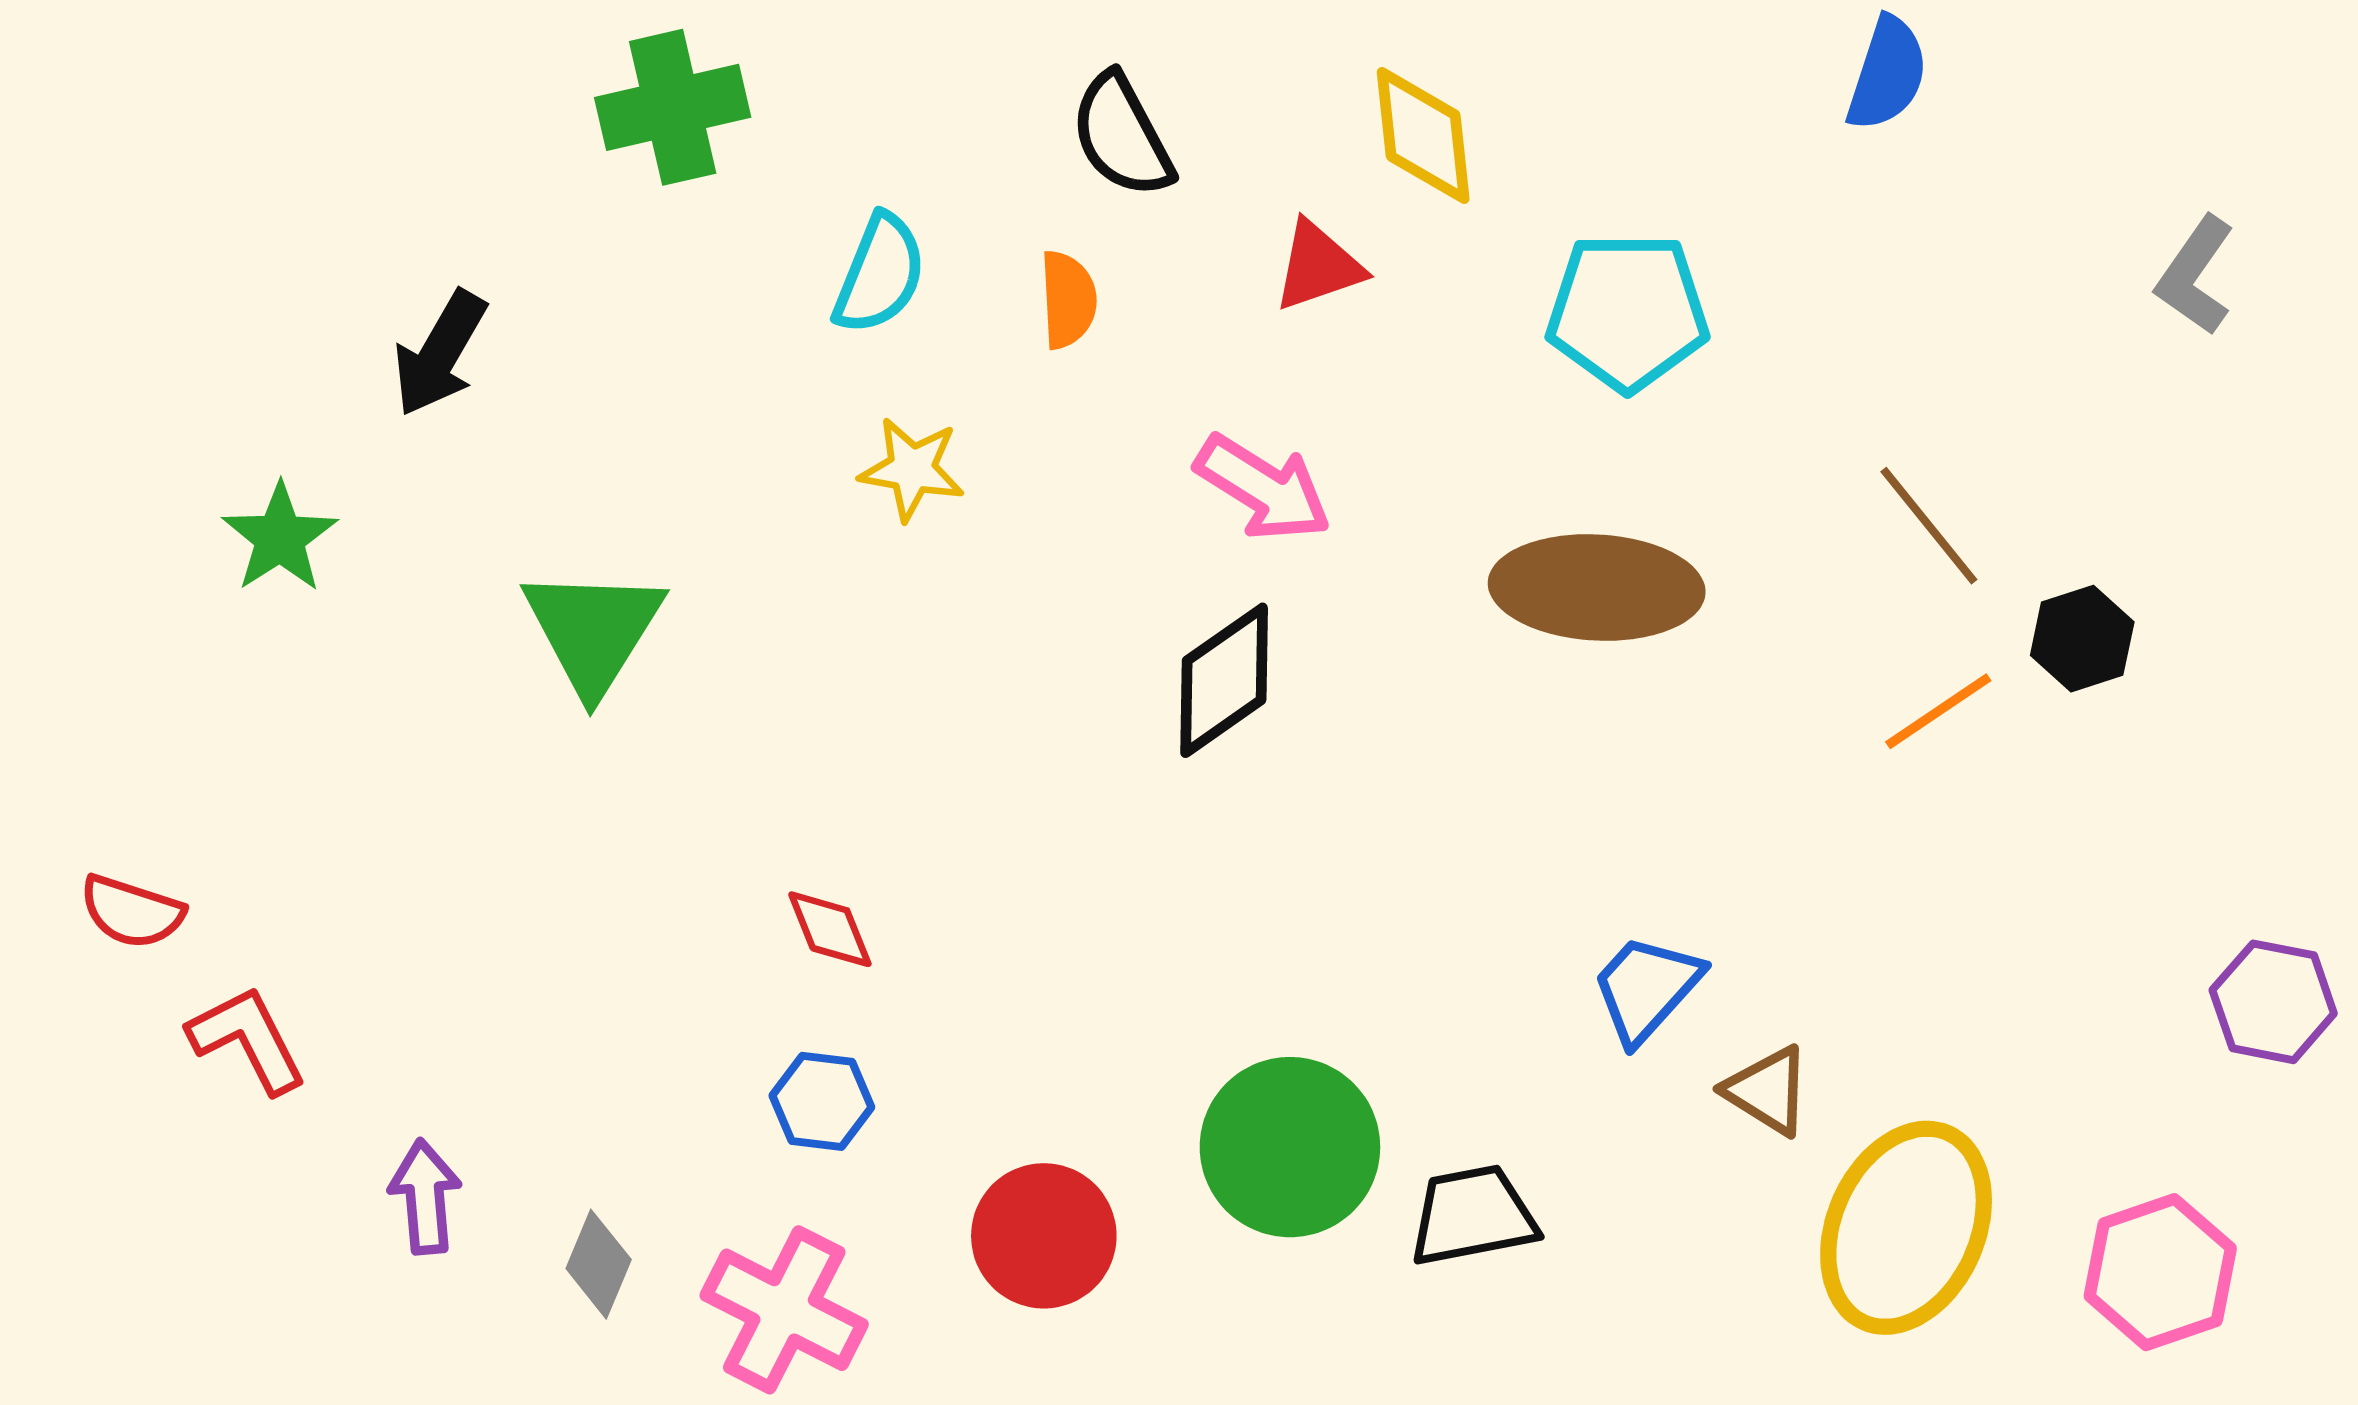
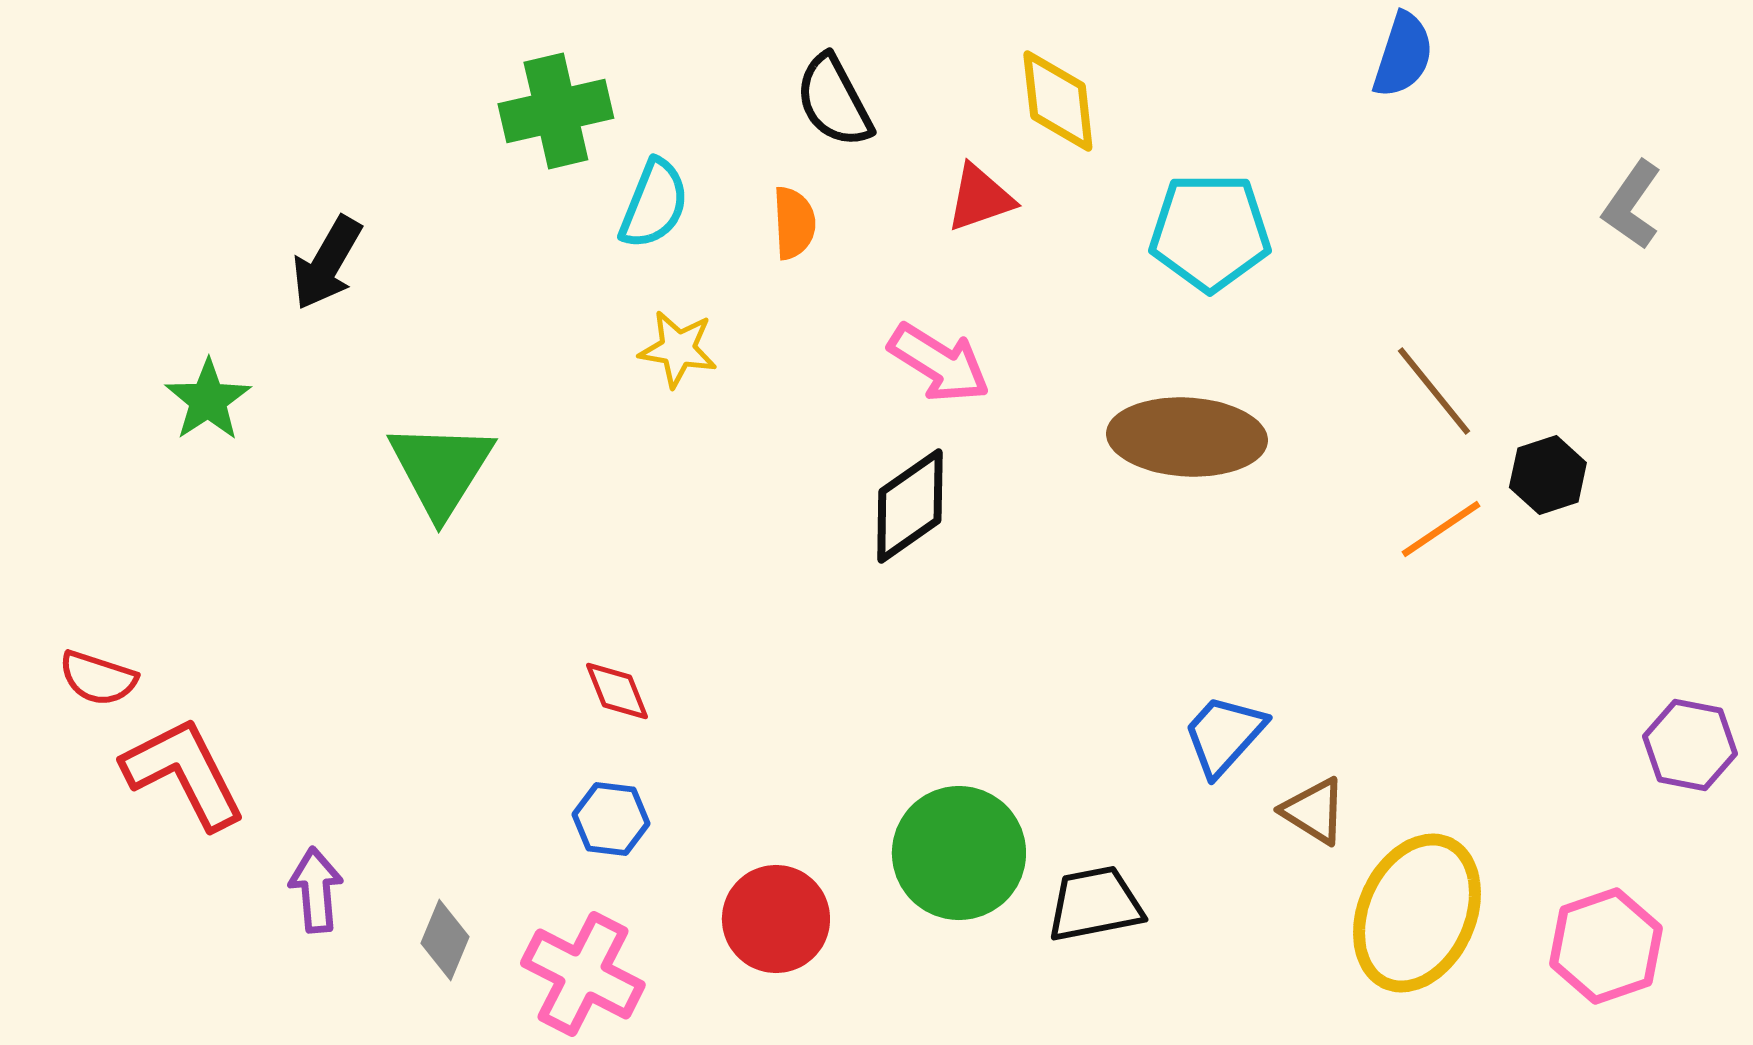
green cross: (673, 107) -> (556, 111), moved
red L-shape: (248, 1039) -> (184, 773), size x1.4

